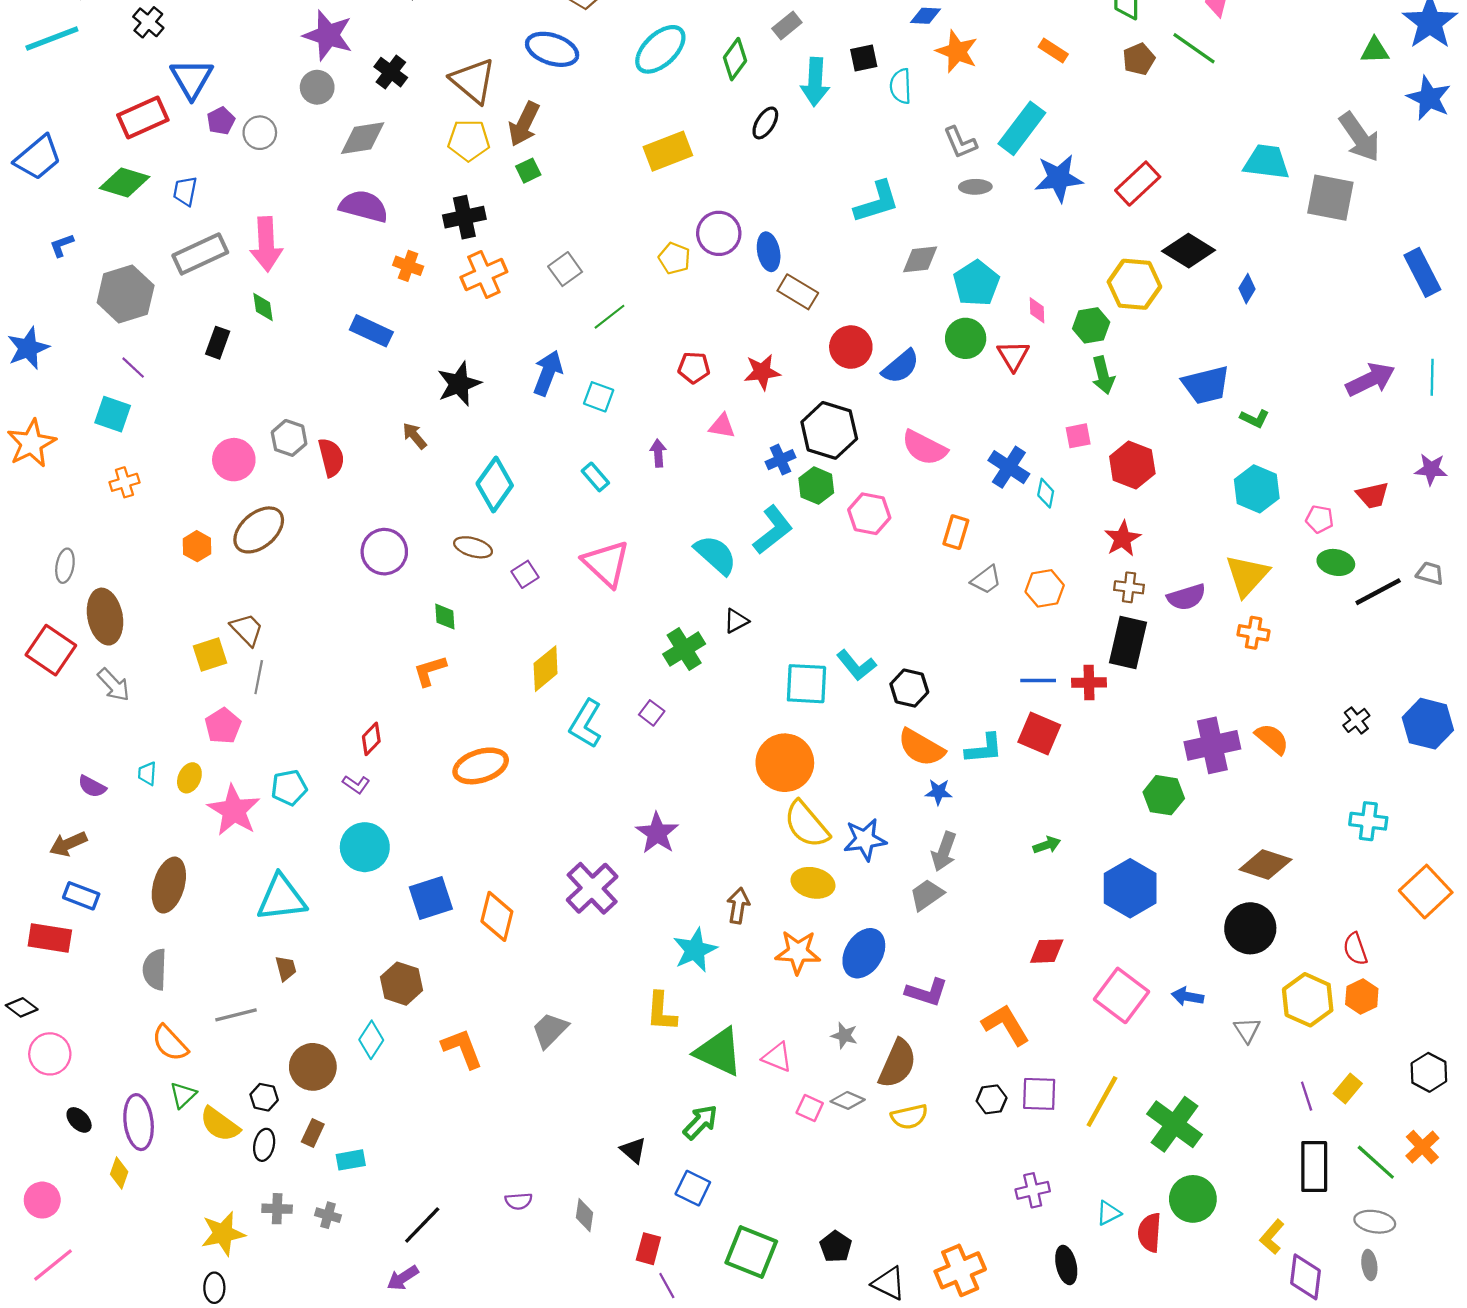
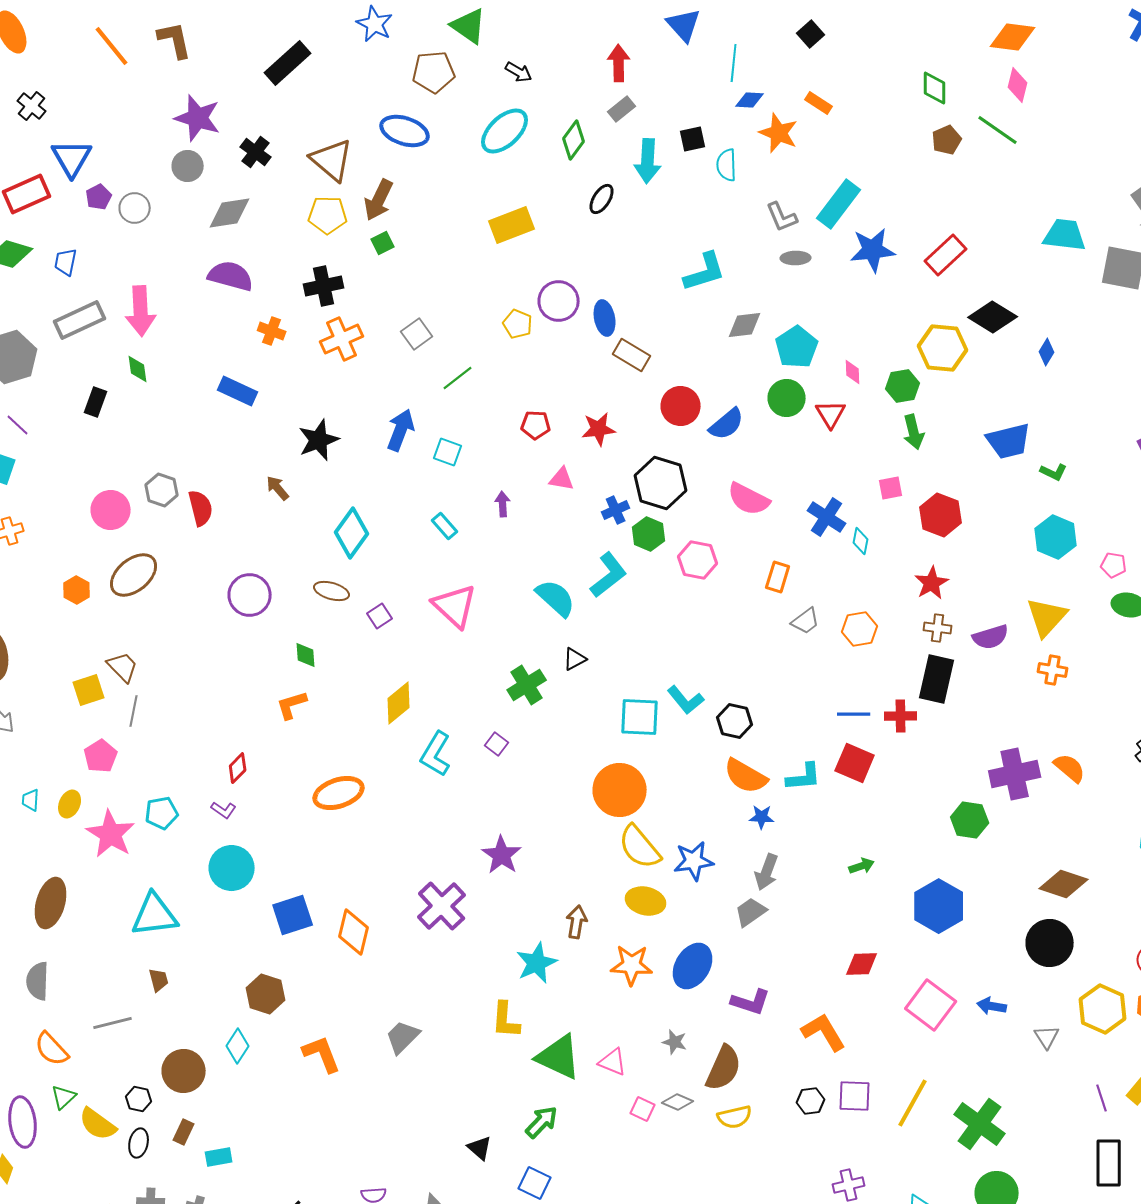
orange rectangle: (1053, 50) -> (819, 103), moved

